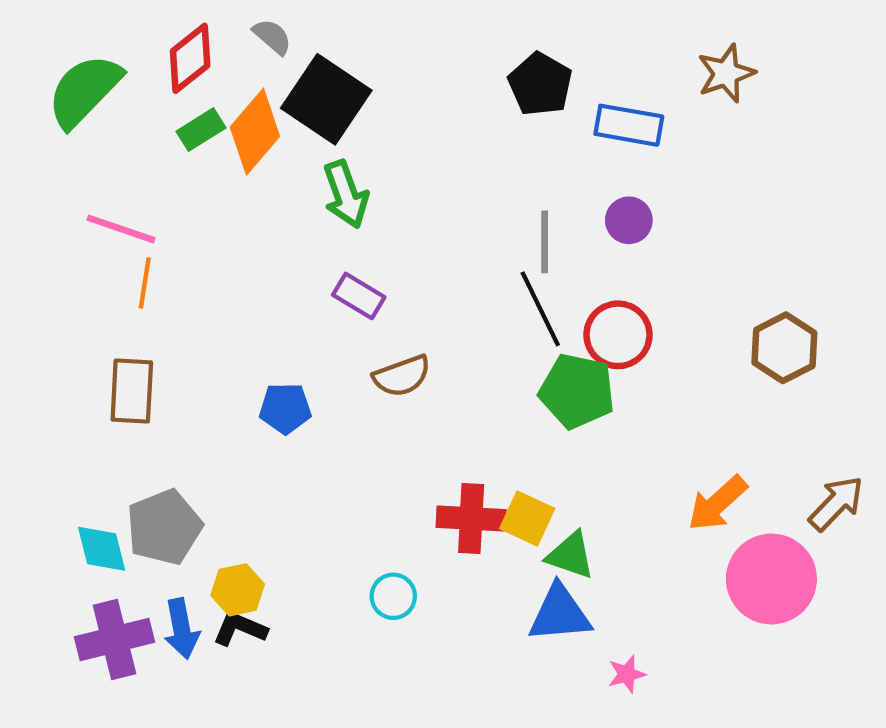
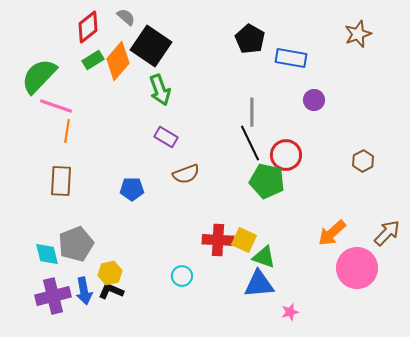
brown star: (726, 73) -> (358, 34), moved
green semicircle: (84, 91) -> (39, 76), moved
purple circle: (629, 220) -> (314, 100), moved
brown hexagon: (784, 348) -> (363, 161), size x0.7

